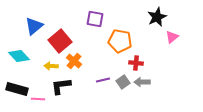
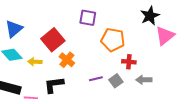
blue triangle: (34, 26) -> (14, 29), moved
pink triangle: (172, 37) -> (165, 36), size x1.5
yellow arrow: (51, 66) -> (35, 62), moved
gray arrow: (142, 82) -> (144, 80), moved

